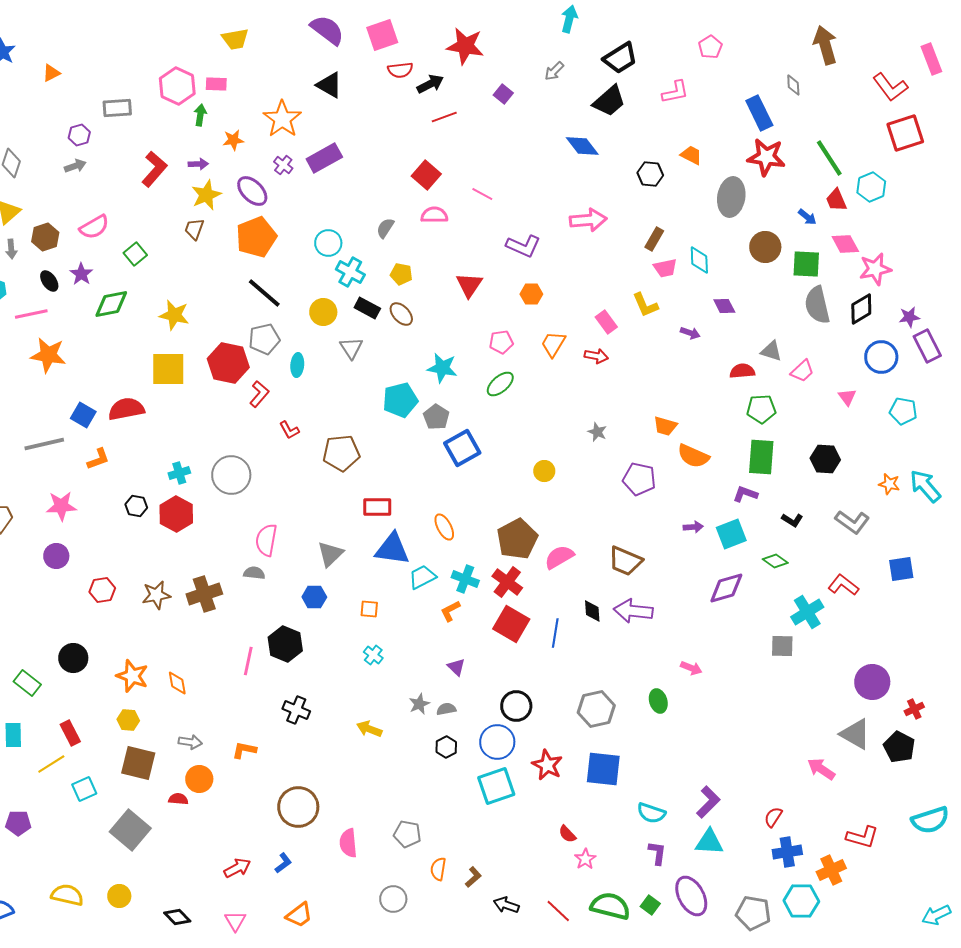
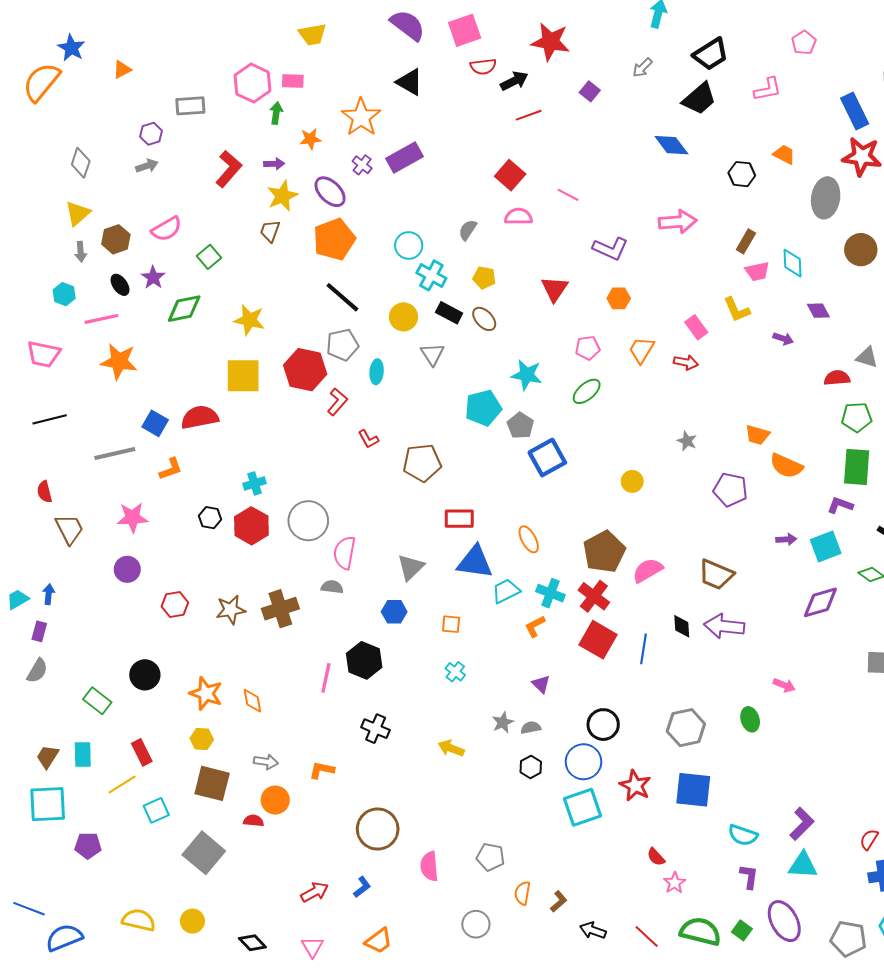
gray circle: (231, 475) -> (308, 521), moved

